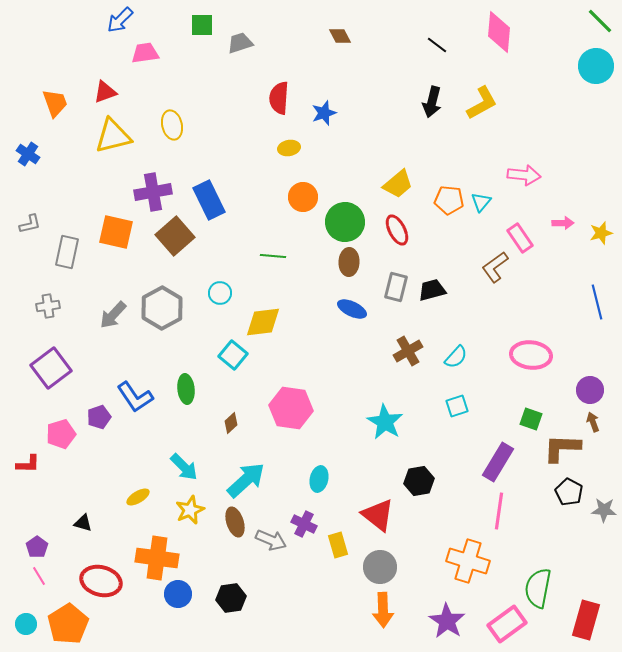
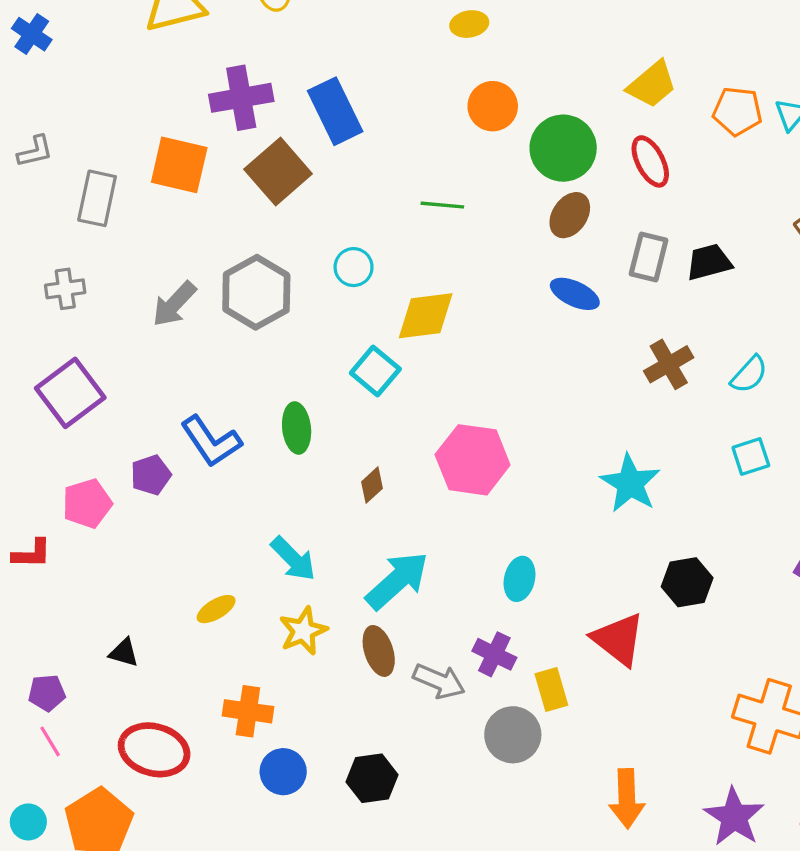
brown ellipse: (349, 262) -> (570, 215), turned 32
purple pentagon: (37, 547) -> (47, 693), turned 30
orange cross: (157, 558) -> (248, 711), size x0.7
gray circle: (380, 567) -> (513, 735), moved

